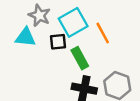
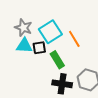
cyan triangle: (26, 37) -> (24, 46), moved

